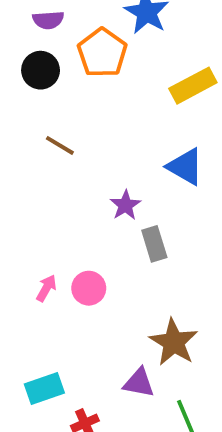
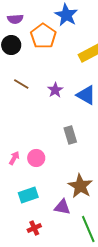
purple star: (125, 205) -> (55, 90), moved
cyan rectangle: (44, 389) -> (28, 195), moved

